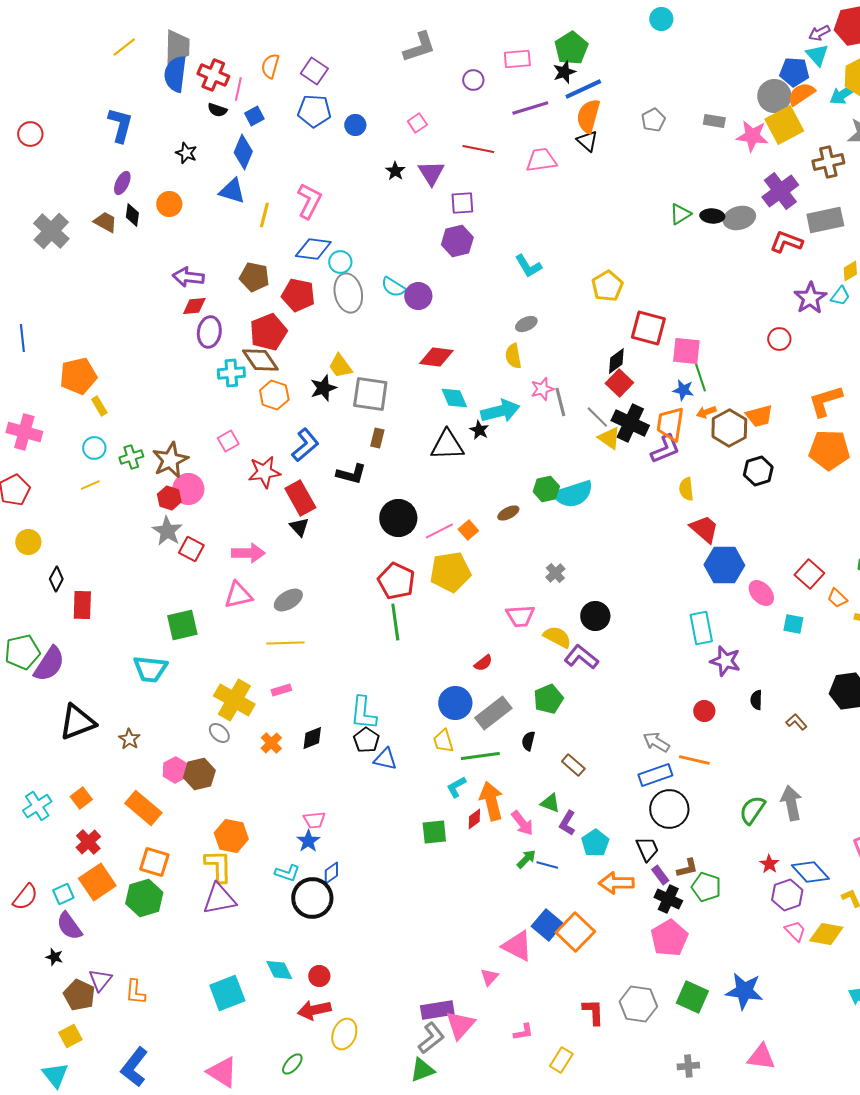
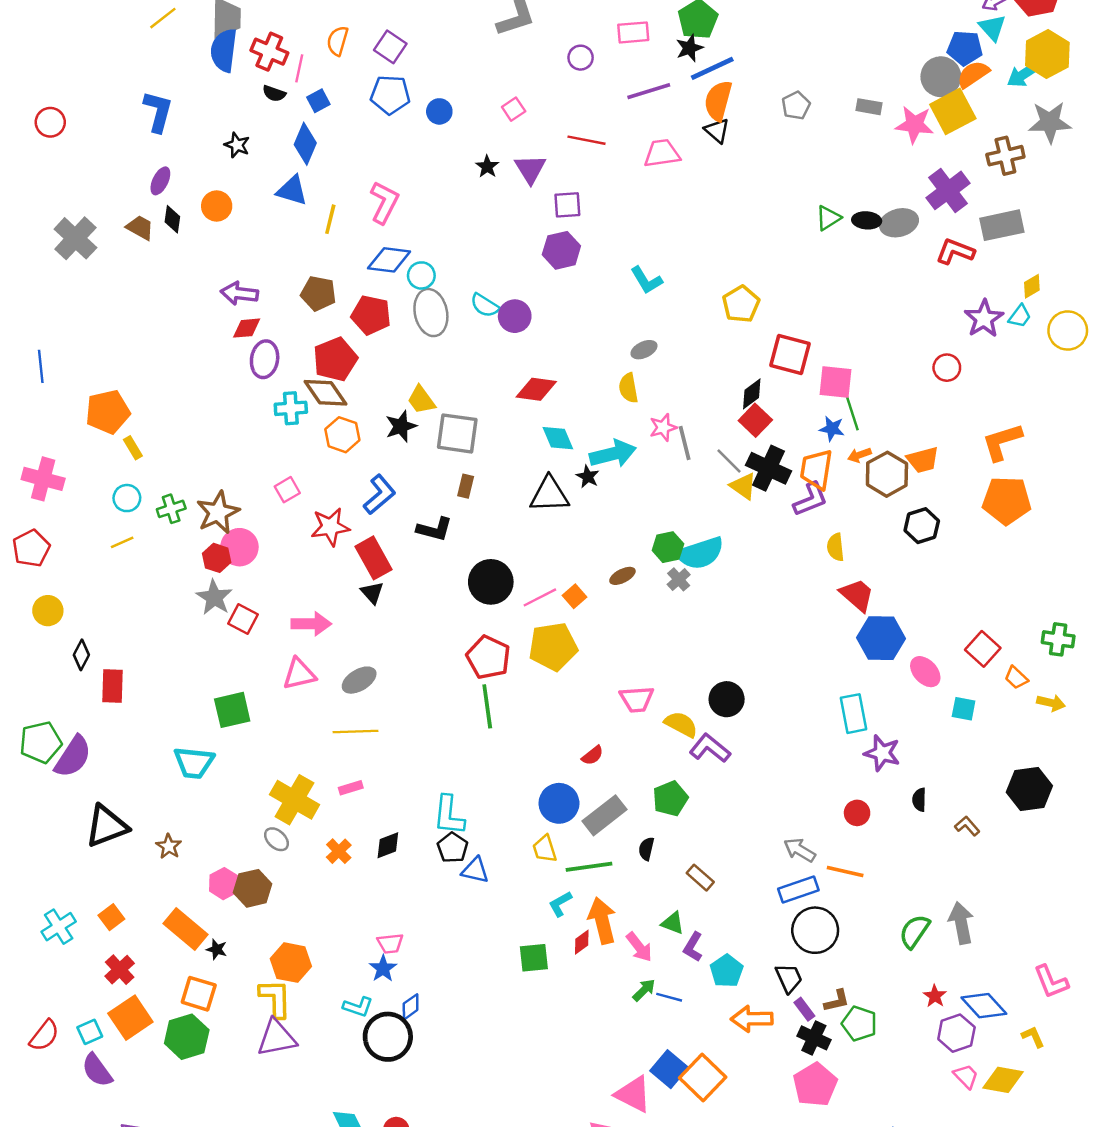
gray cross: (555, 573) -> (679, 579), moved
black star: (54, 957) -> (217, 949), moved

